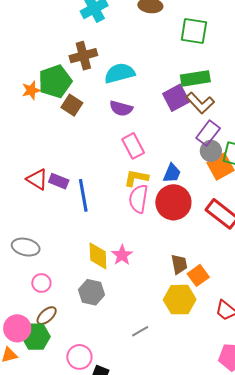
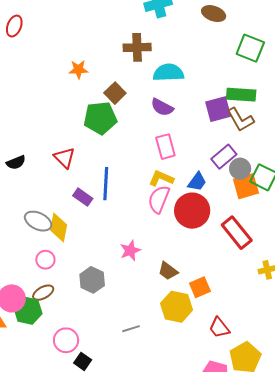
green pentagon: (55, 81) -> (100, 118), moved
purple rectangle: (208, 133) -> (224, 157), moved
purple rectangle: (59, 181) -> (83, 197), moved
yellow diamond: (98, 256) -> (59, 228), moved
brown trapezoid: (179, 264) -> (168, 271), moved, turned 125

